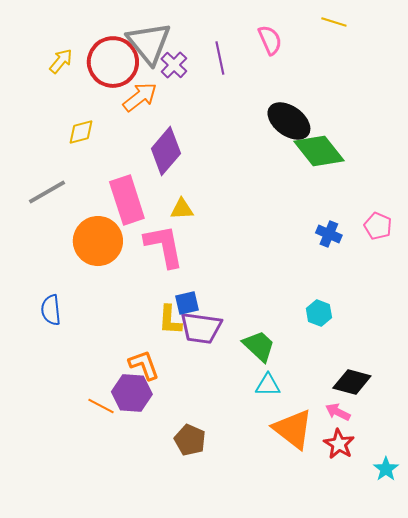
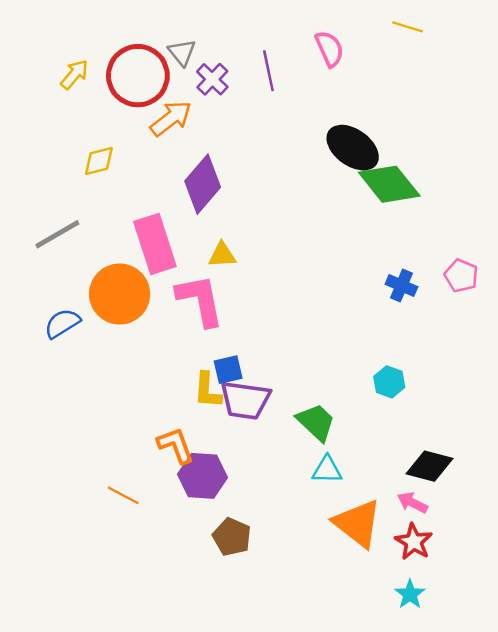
gray triangle: (149, 43) -> (182, 52), size x0.5
blue semicircle: (51, 310) -> (62, 323), moved, turned 64
purple hexagon: (132, 393) -> (203, 476), moved
cyan star: (386, 469) -> (410, 594), moved

